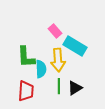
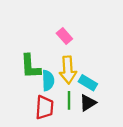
cyan rectangle: (75, 46) -> (88, 83), moved, size x0.7
red trapezoid: (26, 91) -> (44, 107), moved

